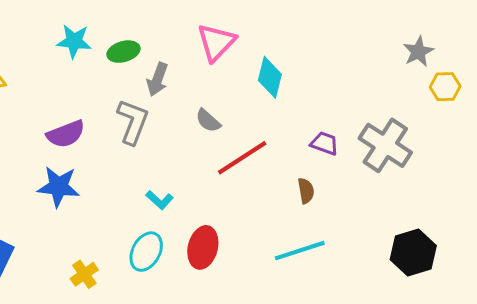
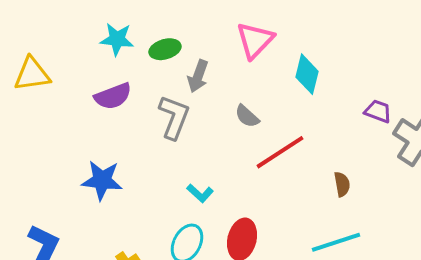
purple semicircle: (66, 134) -> (113, 96), moved
purple trapezoid: (325, 143) -> (378, 111), moved

